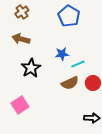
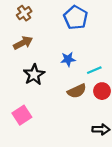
brown arrow: (21, 39) -> (23, 43), turned 138
cyan line: (78, 64) -> (94, 70), moved

